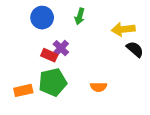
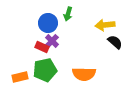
blue circle: (42, 18) -> (48, 23), moved
orange semicircle: (99, 87) -> (84, 74), size x1.6

